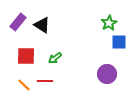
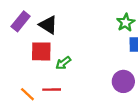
red square: (26, 56) -> (41, 51), moved

